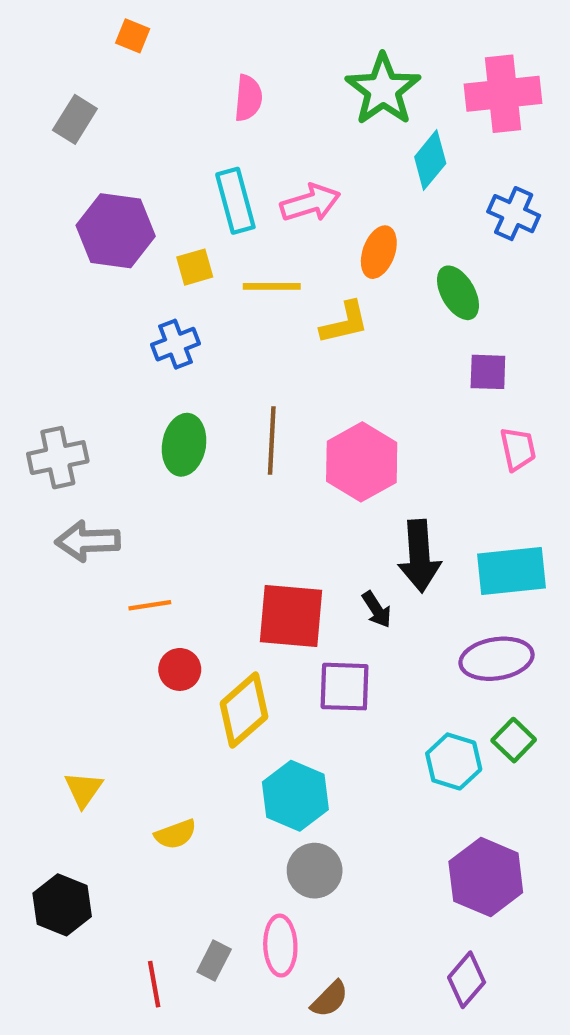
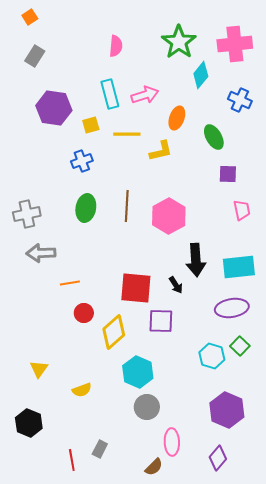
orange square: (133, 36) -> (30, 17), moved, turned 35
pink ellipse: (280, 946) -> (172, 442), moved

